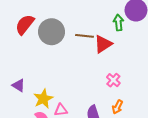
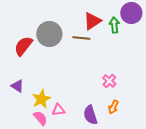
red semicircle: (25, 25) -> (23, 46), moved
red triangle: (103, 44) -> (92, 21), moved

